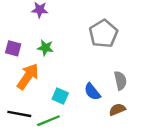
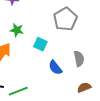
cyan square: (60, 96) -> (40, 44), moved
brown semicircle: (117, 109) -> (84, 87), moved

